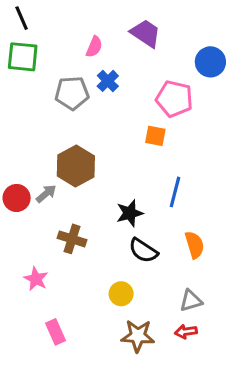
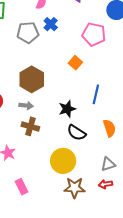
orange square: (155, 136) -> (75, 63), moved, turned 32
gray arrow: (46, 194) -> (26, 106), moved, turned 48
yellow circle: (121, 294) -> (63, 161), size x1.6

